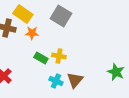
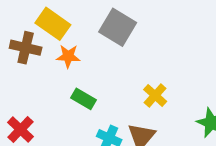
yellow cross: (59, 56) -> (155, 95), moved, turned 32

